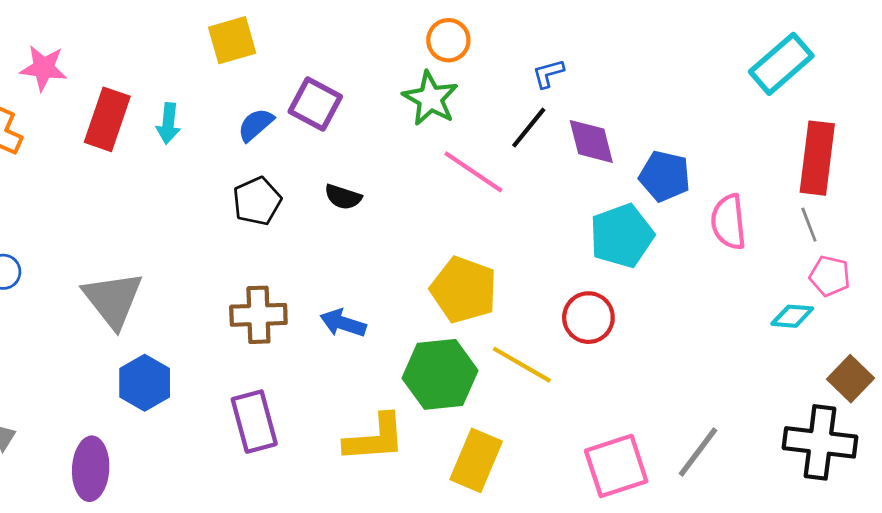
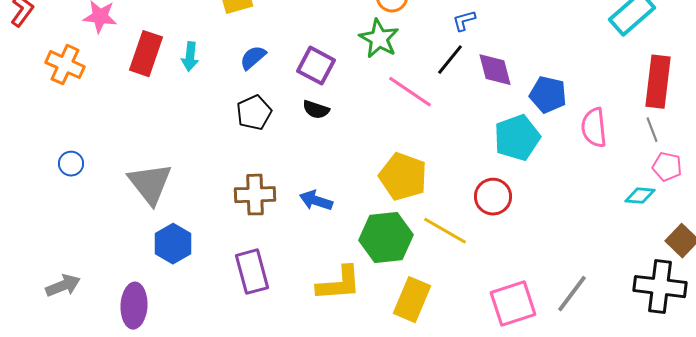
purple square: (315, 104) -> (316, 66), moved

